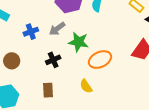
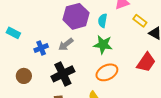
green star: (78, 42) -> (103, 45), moved
black cross: (53, 60) -> (63, 74), size x1.6

